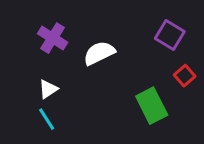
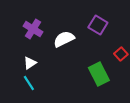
purple square: (170, 35) -> (98, 25), moved

